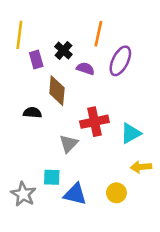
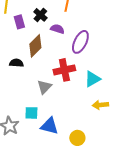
purple ellipse: (120, 61) -> (80, 42), moved
brown diamond: (57, 91) -> (35, 46), turned 40
yellow circle: (116, 193) -> (77, 138), moved

